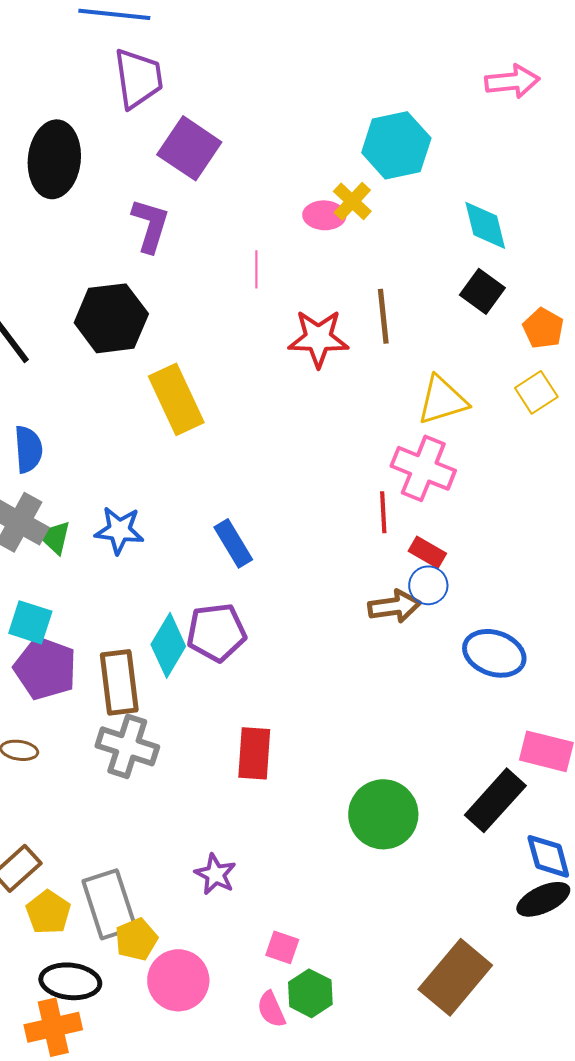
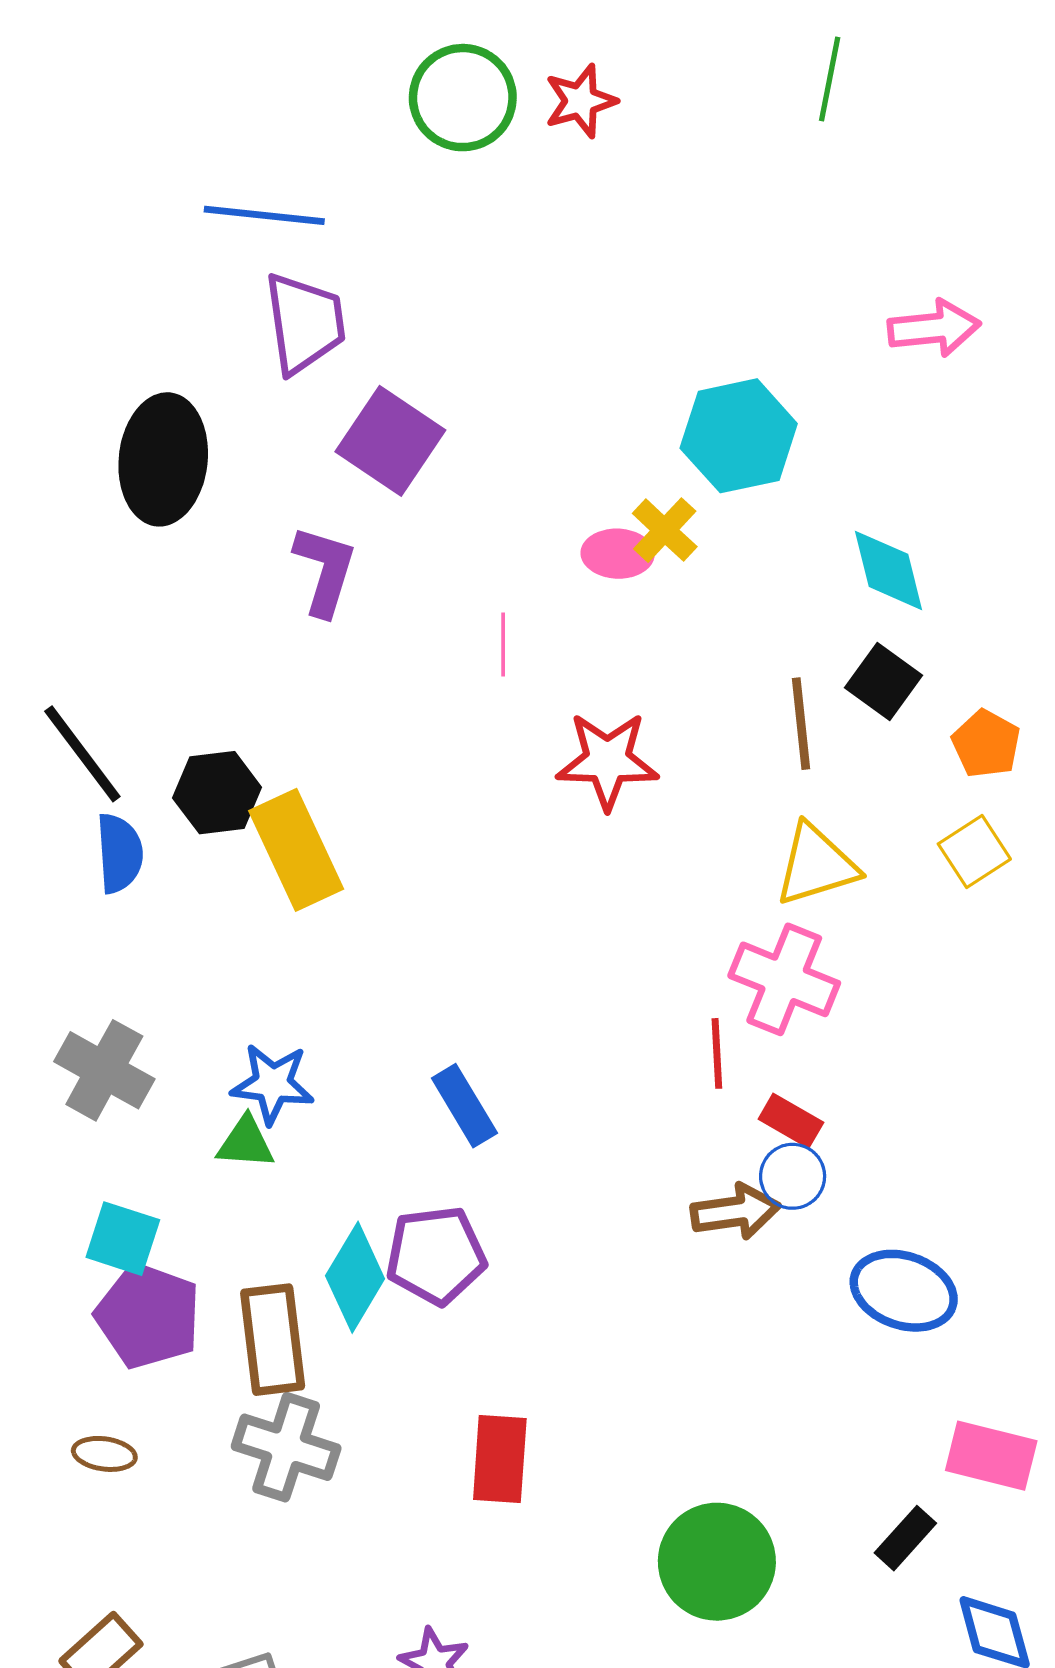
brown line: (383, 316) -> (801, 724), moved
black hexagon: (111, 318) -> (217, 793), moved, size x0.7
yellow rectangle: (176, 399) -> (296, 850), moved
blue semicircle: (28, 449) -> (119, 853), moved
green triangle: (54, 537) -> (246, 1143), moved, turned -39
black rectangle: (495, 800) -> (905, 1538), size x0.6

